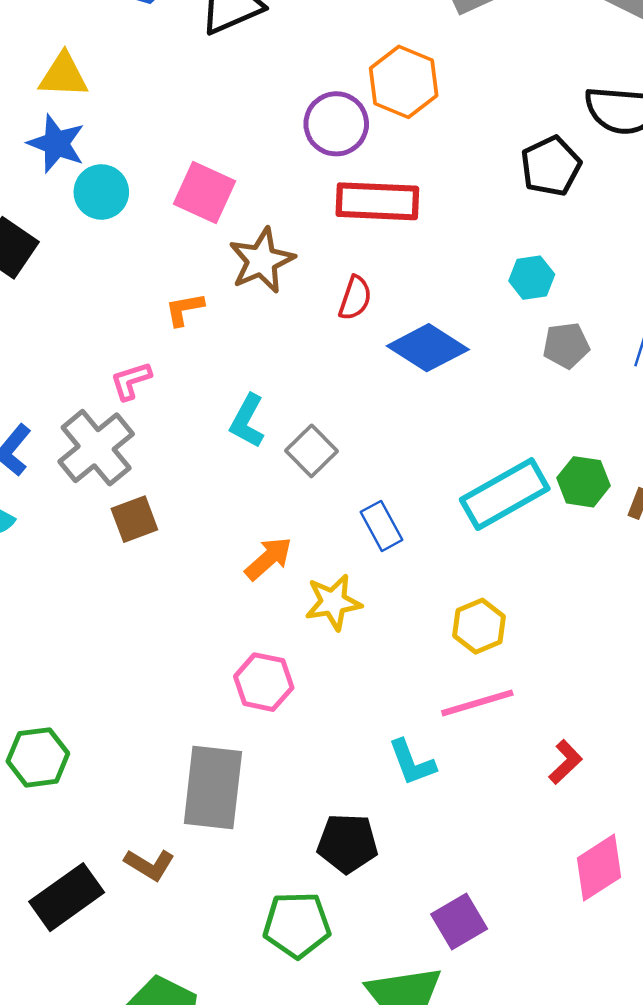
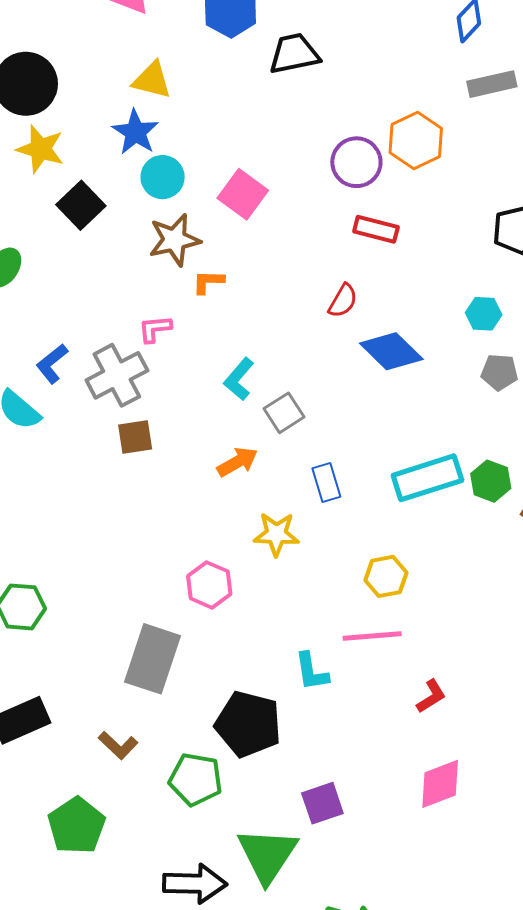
red rectangle: (377, 201) -> (376, 229), size x0.7
brown star: (262, 261) -> (175, 240), moved
orange arrow: (268, 559) -> (237, 462), moved
black pentagon: (347, 843) -> (248, 724), size x1.4
brown L-shape: (150, 865) -> (118, 745), moved

